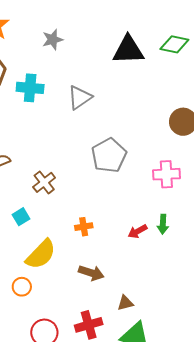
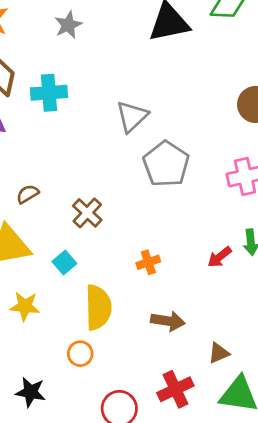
gray triangle: (80, 97) -> (132, 117), moved
yellow semicircle: (41, 254) -> (98, 307), turned -36

